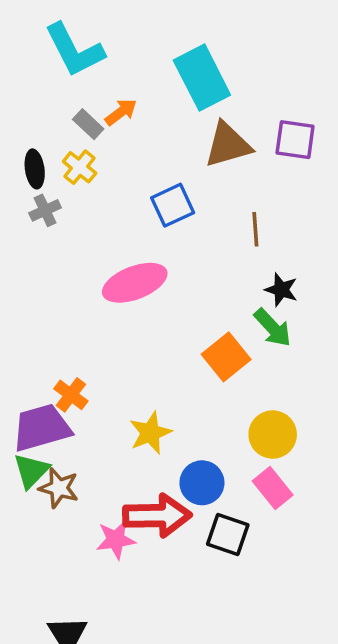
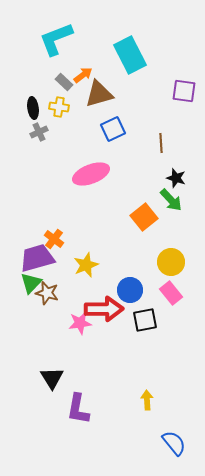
cyan L-shape: (74, 50) -> (56, 39), turned 96
brown triangle: (228, 145) -> (99, 94), moved
yellow cross: (80, 167) -> (59, 107), turned -30
yellow star: (150, 433) -> (86, 265), moved
black square: (228, 535) -> (145, 320), turned -30

